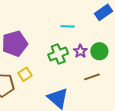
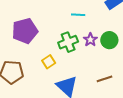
yellow square: (25, 74) -> (49, 62), moved
brown line: (92, 77) -> (105, 79), moved

